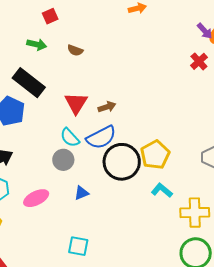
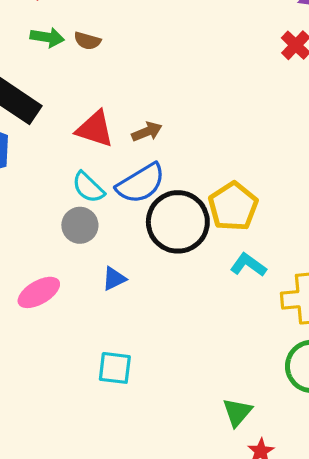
green arrow: (37, 44) -> (47, 37), moved
red triangle: (76, 103) -> (95, 129), turned -40

